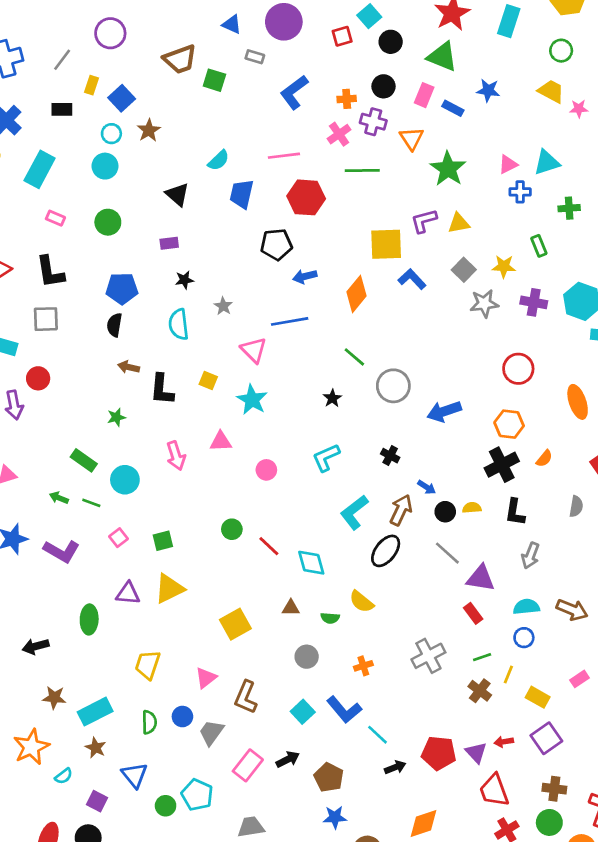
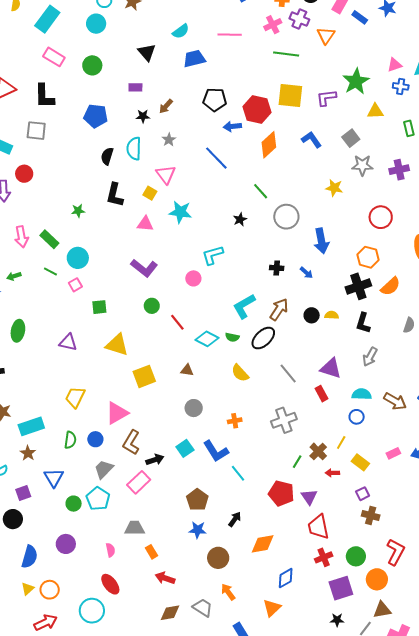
green star: (448, 169) -> (356, 81), moved
blue trapezoid: (242, 194) -> (194, 59), turned 55
red hexagon: (306, 197) -> (257, 110), moved
pink rectangle: (55, 218) -> (54, 57), size x1.5
yellow triangle: (459, 223) -> (375, 111), moved
yellow square: (386, 244) -> (290, 95), moved
yellow star: (504, 266) -> (334, 188), moved
purple cross: (534, 302) -> (399, 170), turned -30
blue line: (290, 321) -> (216, 158), turned 48
black semicircle: (114, 325) -> (107, 156), moved
pink triangle: (254, 350) -> (166, 175), moved
brown arrow: (129, 367) -> (166, 106), moved, turned -70
cyan star: (252, 400) -> (180, 212), turned -30
blue arrow: (444, 411) -> (321, 241), turned -90
pink triangle: (221, 441) -> (145, 224), moved
pink arrow: (176, 456) -> (21, 237), moved
black cross: (390, 456) -> (277, 268), turned -32
cyan L-shape: (326, 458) -> (213, 255), moved
orange semicircle: (544, 458) -> (390, 286), size x1.5
pink circle: (266, 470) -> (193, 278), moved
blue arrow: (427, 487) -> (306, 273), moved
green arrow: (59, 498) -> (14, 276), moved, turned -48
pink square: (118, 538) -> (75, 285), moved
purple L-shape: (62, 551) -> (144, 268), moved
gray line: (447, 553) -> (288, 373), moved
cyan diamond: (311, 563) -> (207, 339), turned -55
yellow triangle: (169, 589) -> (117, 345), moved, turned 35
green semicircle: (330, 618) -> (232, 337), moved
green ellipse: (89, 619) -> (18, 331), moved
green line: (482, 657) -> (297, 462), moved, turned -48
pink triangle: (206, 678) -> (117, 413), size x1.4
brown L-shape: (246, 697) -> (131, 443), moved
gray trapezoid: (211, 732) -> (104, 469), moved
purple square: (546, 738) -> (363, 494), size x0.6
red arrow: (504, 742) -> (332, 473), moved
black arrow: (288, 759) -> (155, 460), moved
black arrow: (395, 767) -> (235, 519), moved, turned -42
brown cross: (554, 789) -> (371, 515), moved
purple square: (97, 801) -> (23, 493), turned 35

